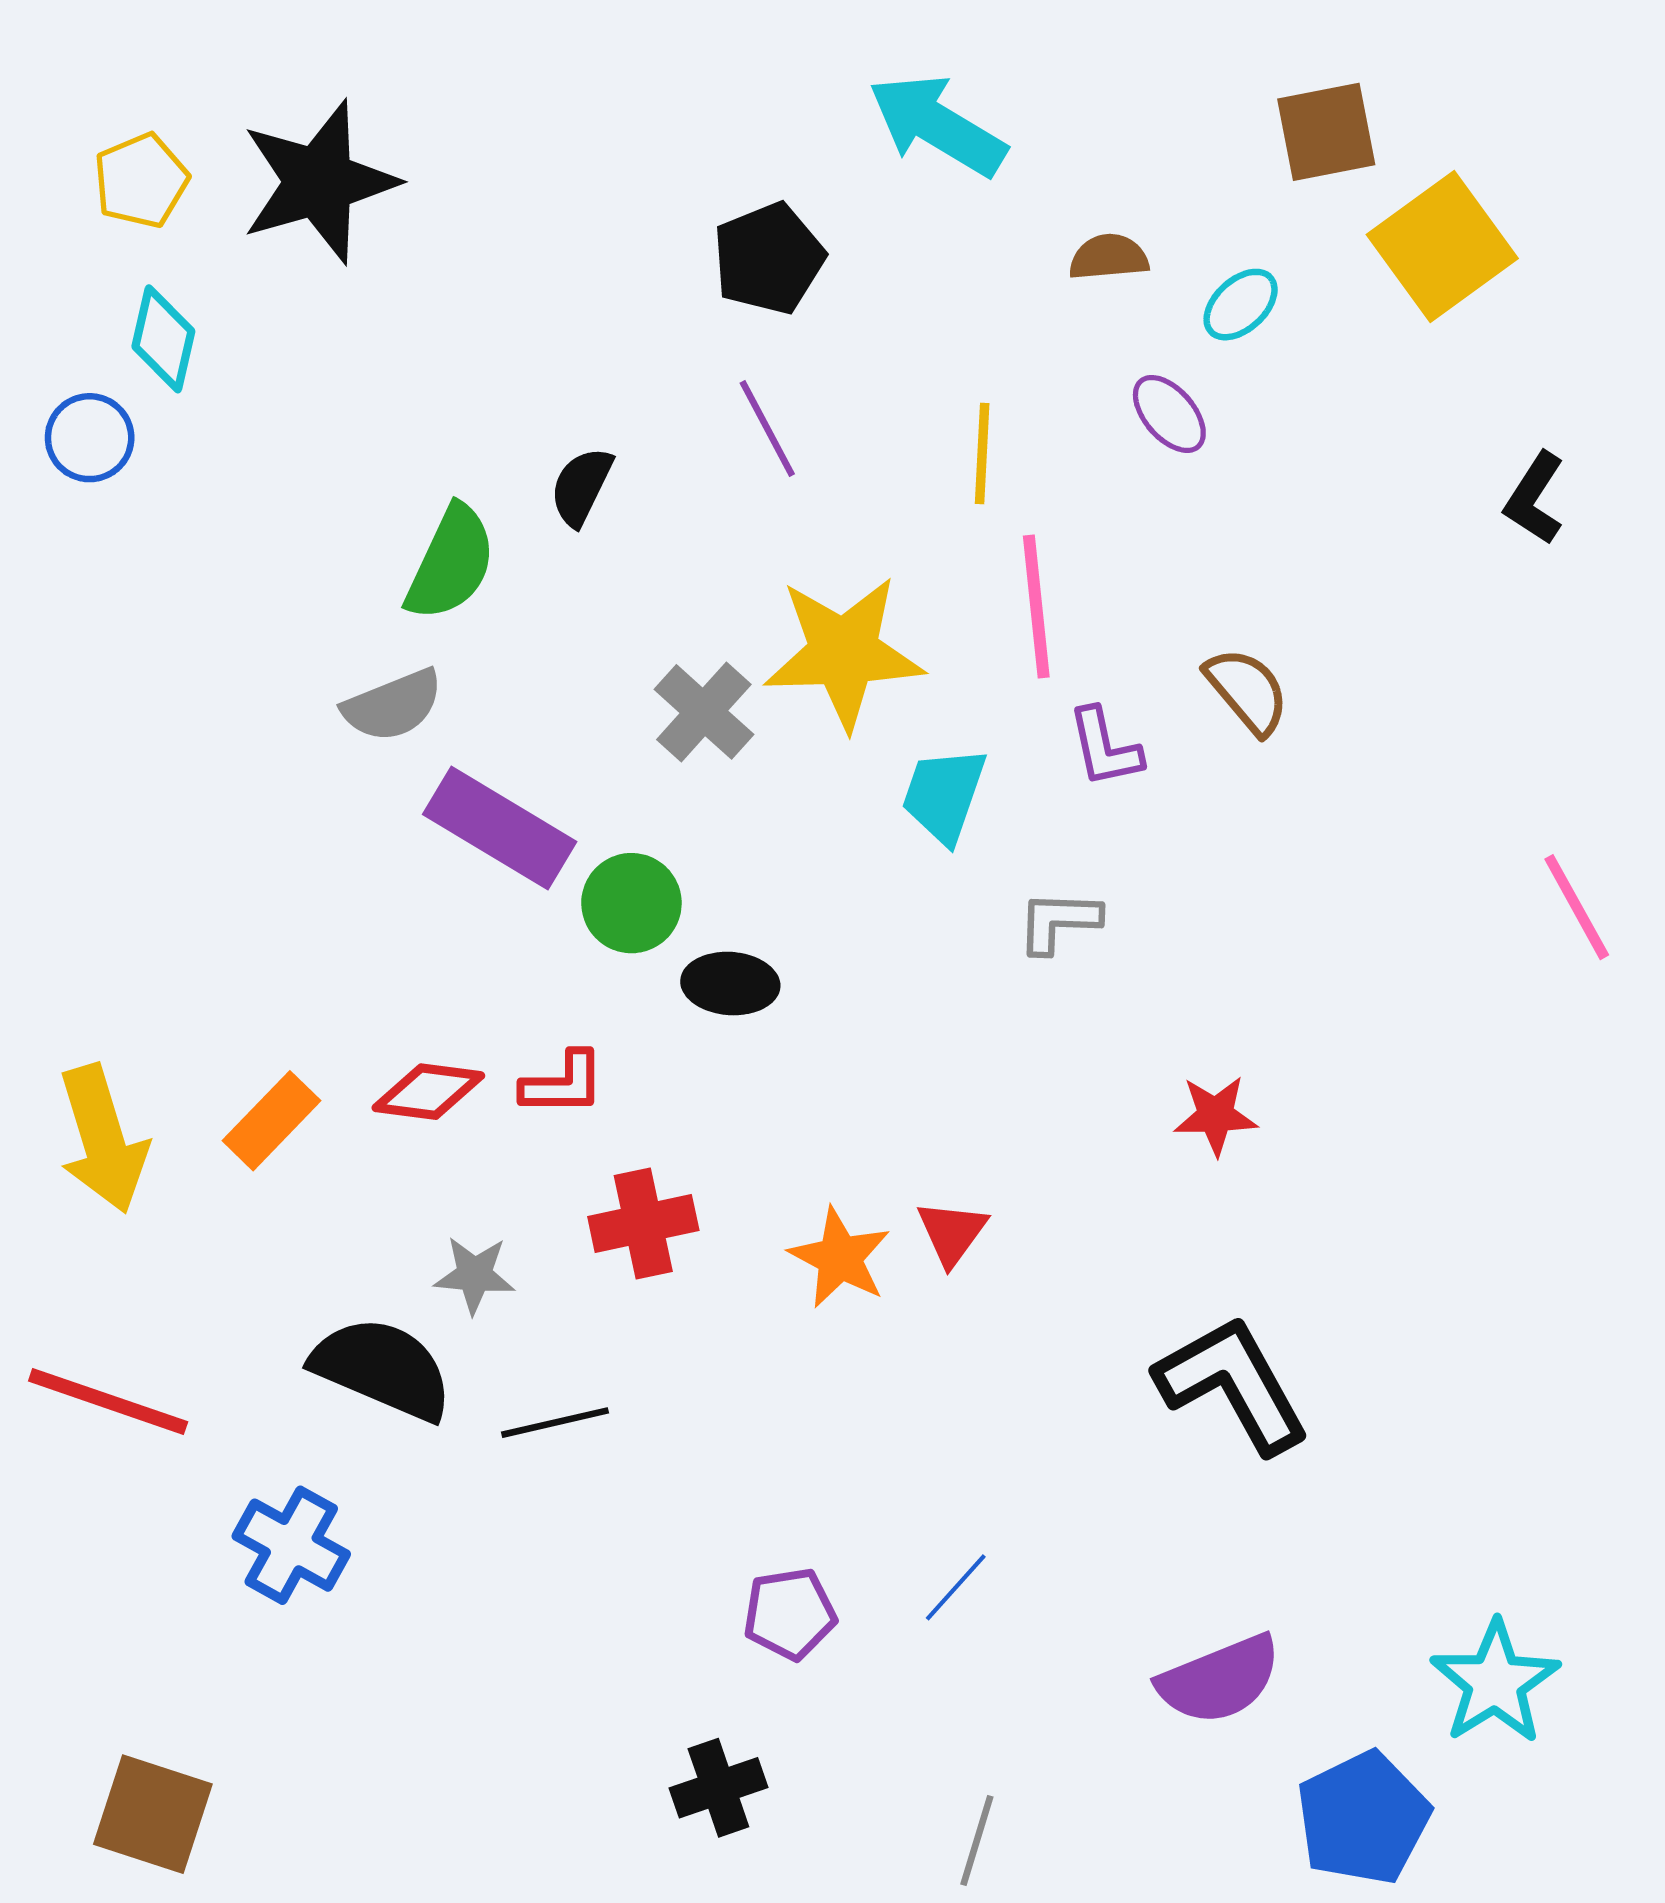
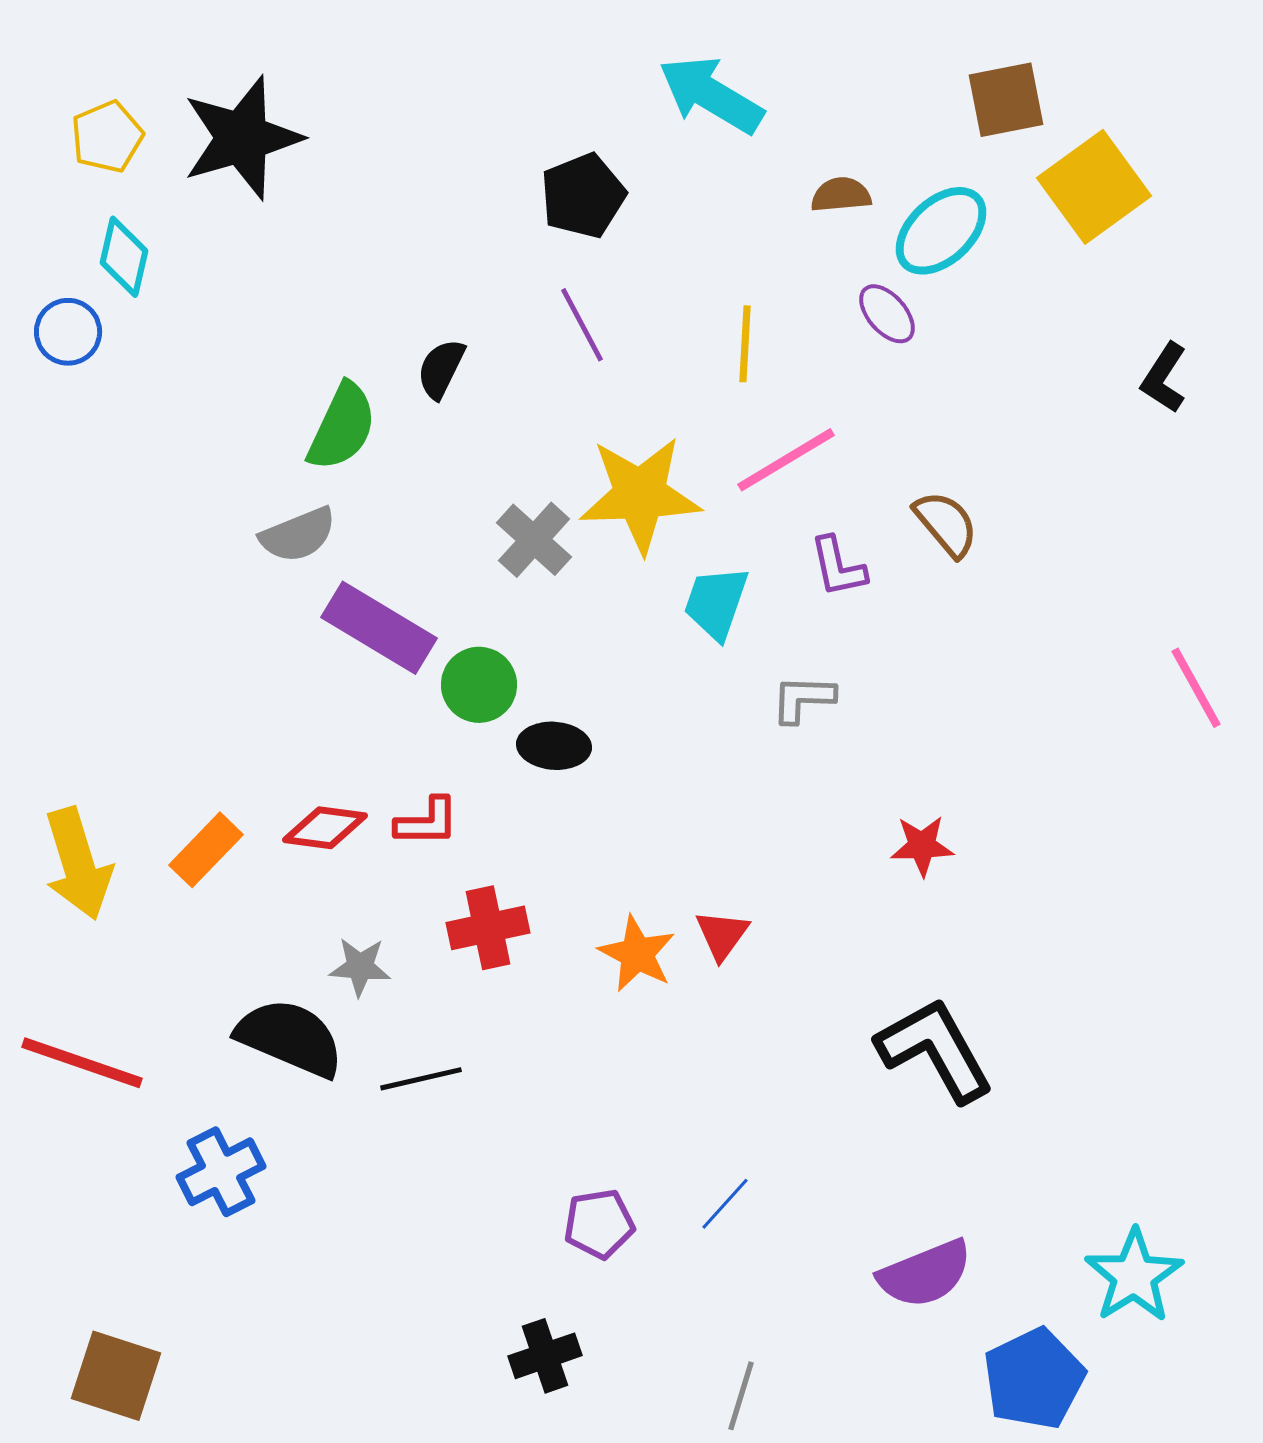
cyan ellipse: (1241, 305) -> (941, 231), size x1.6
pink line: (1036, 606) -> (786, 460), turned 65
blue cross: (291, 1545) -> (221, 1172), turned 34

